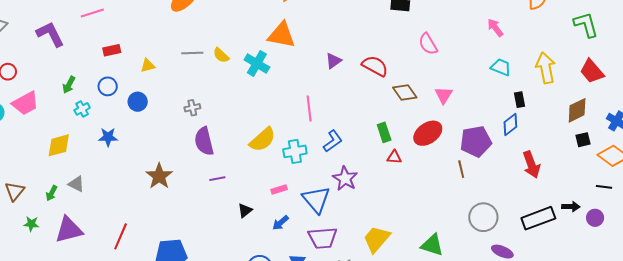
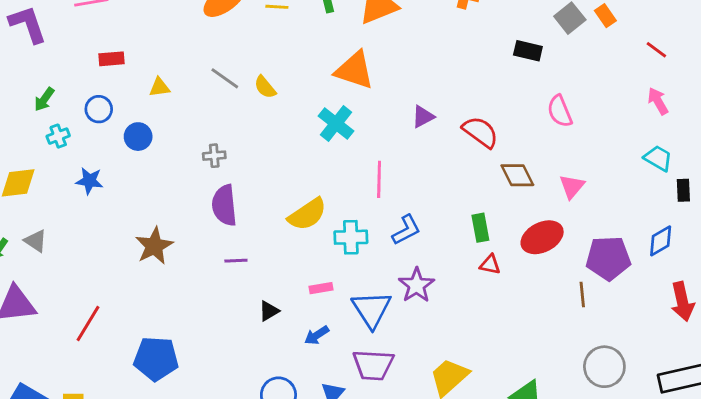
gray line: (192, 53) -> (225, 78), turned 30
cyan cross: (257, 63) -> (336, 124), moved
black rectangle: (519, 100) -> (683, 190), moved

